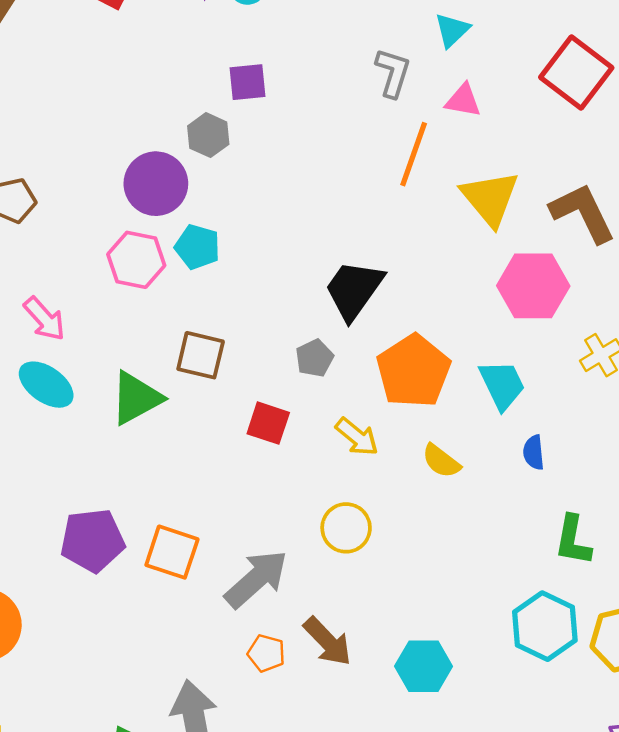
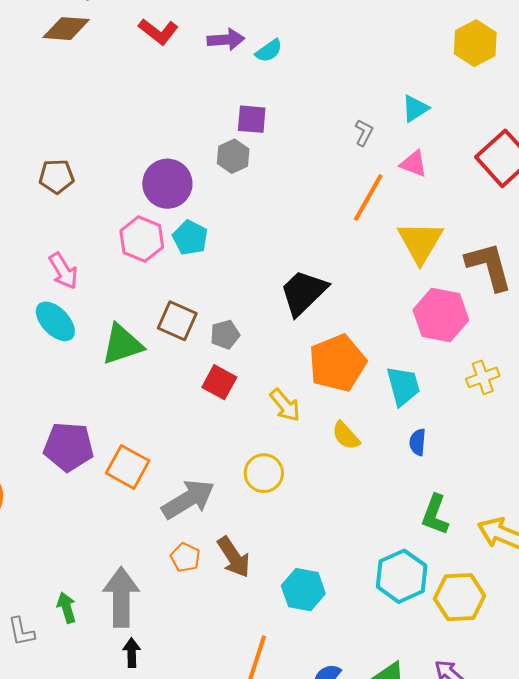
gray L-shape: (393, 73) -> (364, 133), size x0.7
gray hexagon: (208, 135) -> (233, 156), moved
gray pentagon: (314, 358) -> (225, 335), moved

